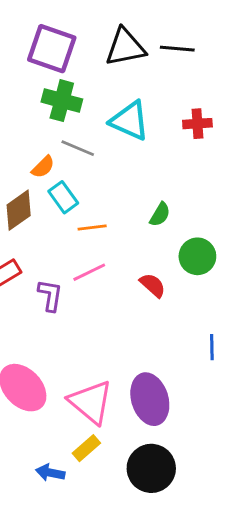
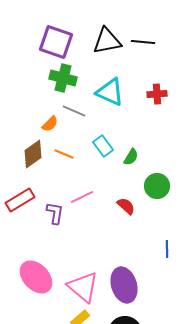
cyan rectangle: (63, 197) -> (103, 146), moved
orange line: (92, 227) -> (64, 154), moved, turned 30

